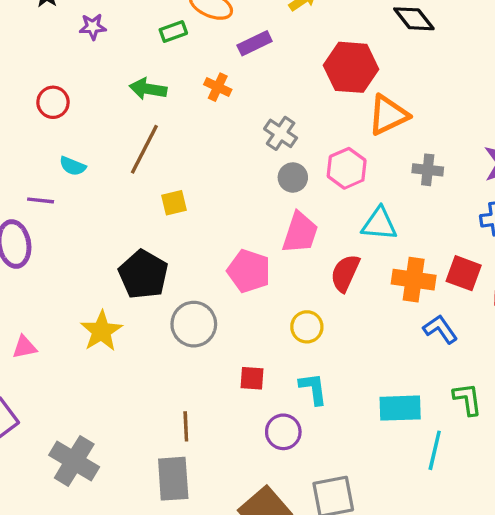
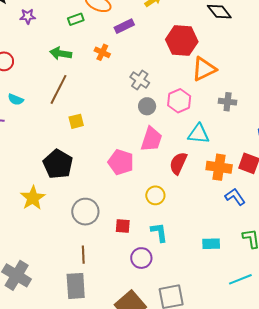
gray circle: (194, 324) -> (85, 212), moved
cyan rectangle: (400, 408) -> (211, 244), size x0.7
cyan line: (435, 450) -> (240, 279), moved, turned 55

